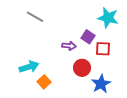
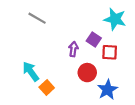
purple arrow: (69, 46) -> (73, 49), turned -88
cyan arrow: (29, 67) -> (31, 71), turned -108

